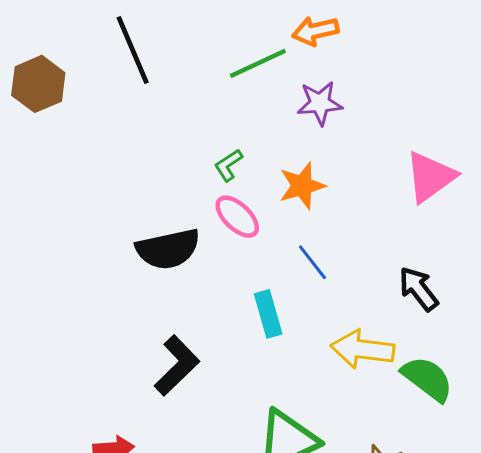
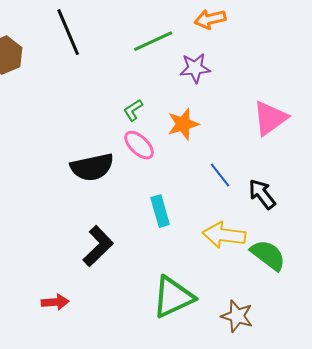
orange arrow: (315, 31) -> (210, 19), moved
blue line: (312, 262) -> (220, 175), moved

